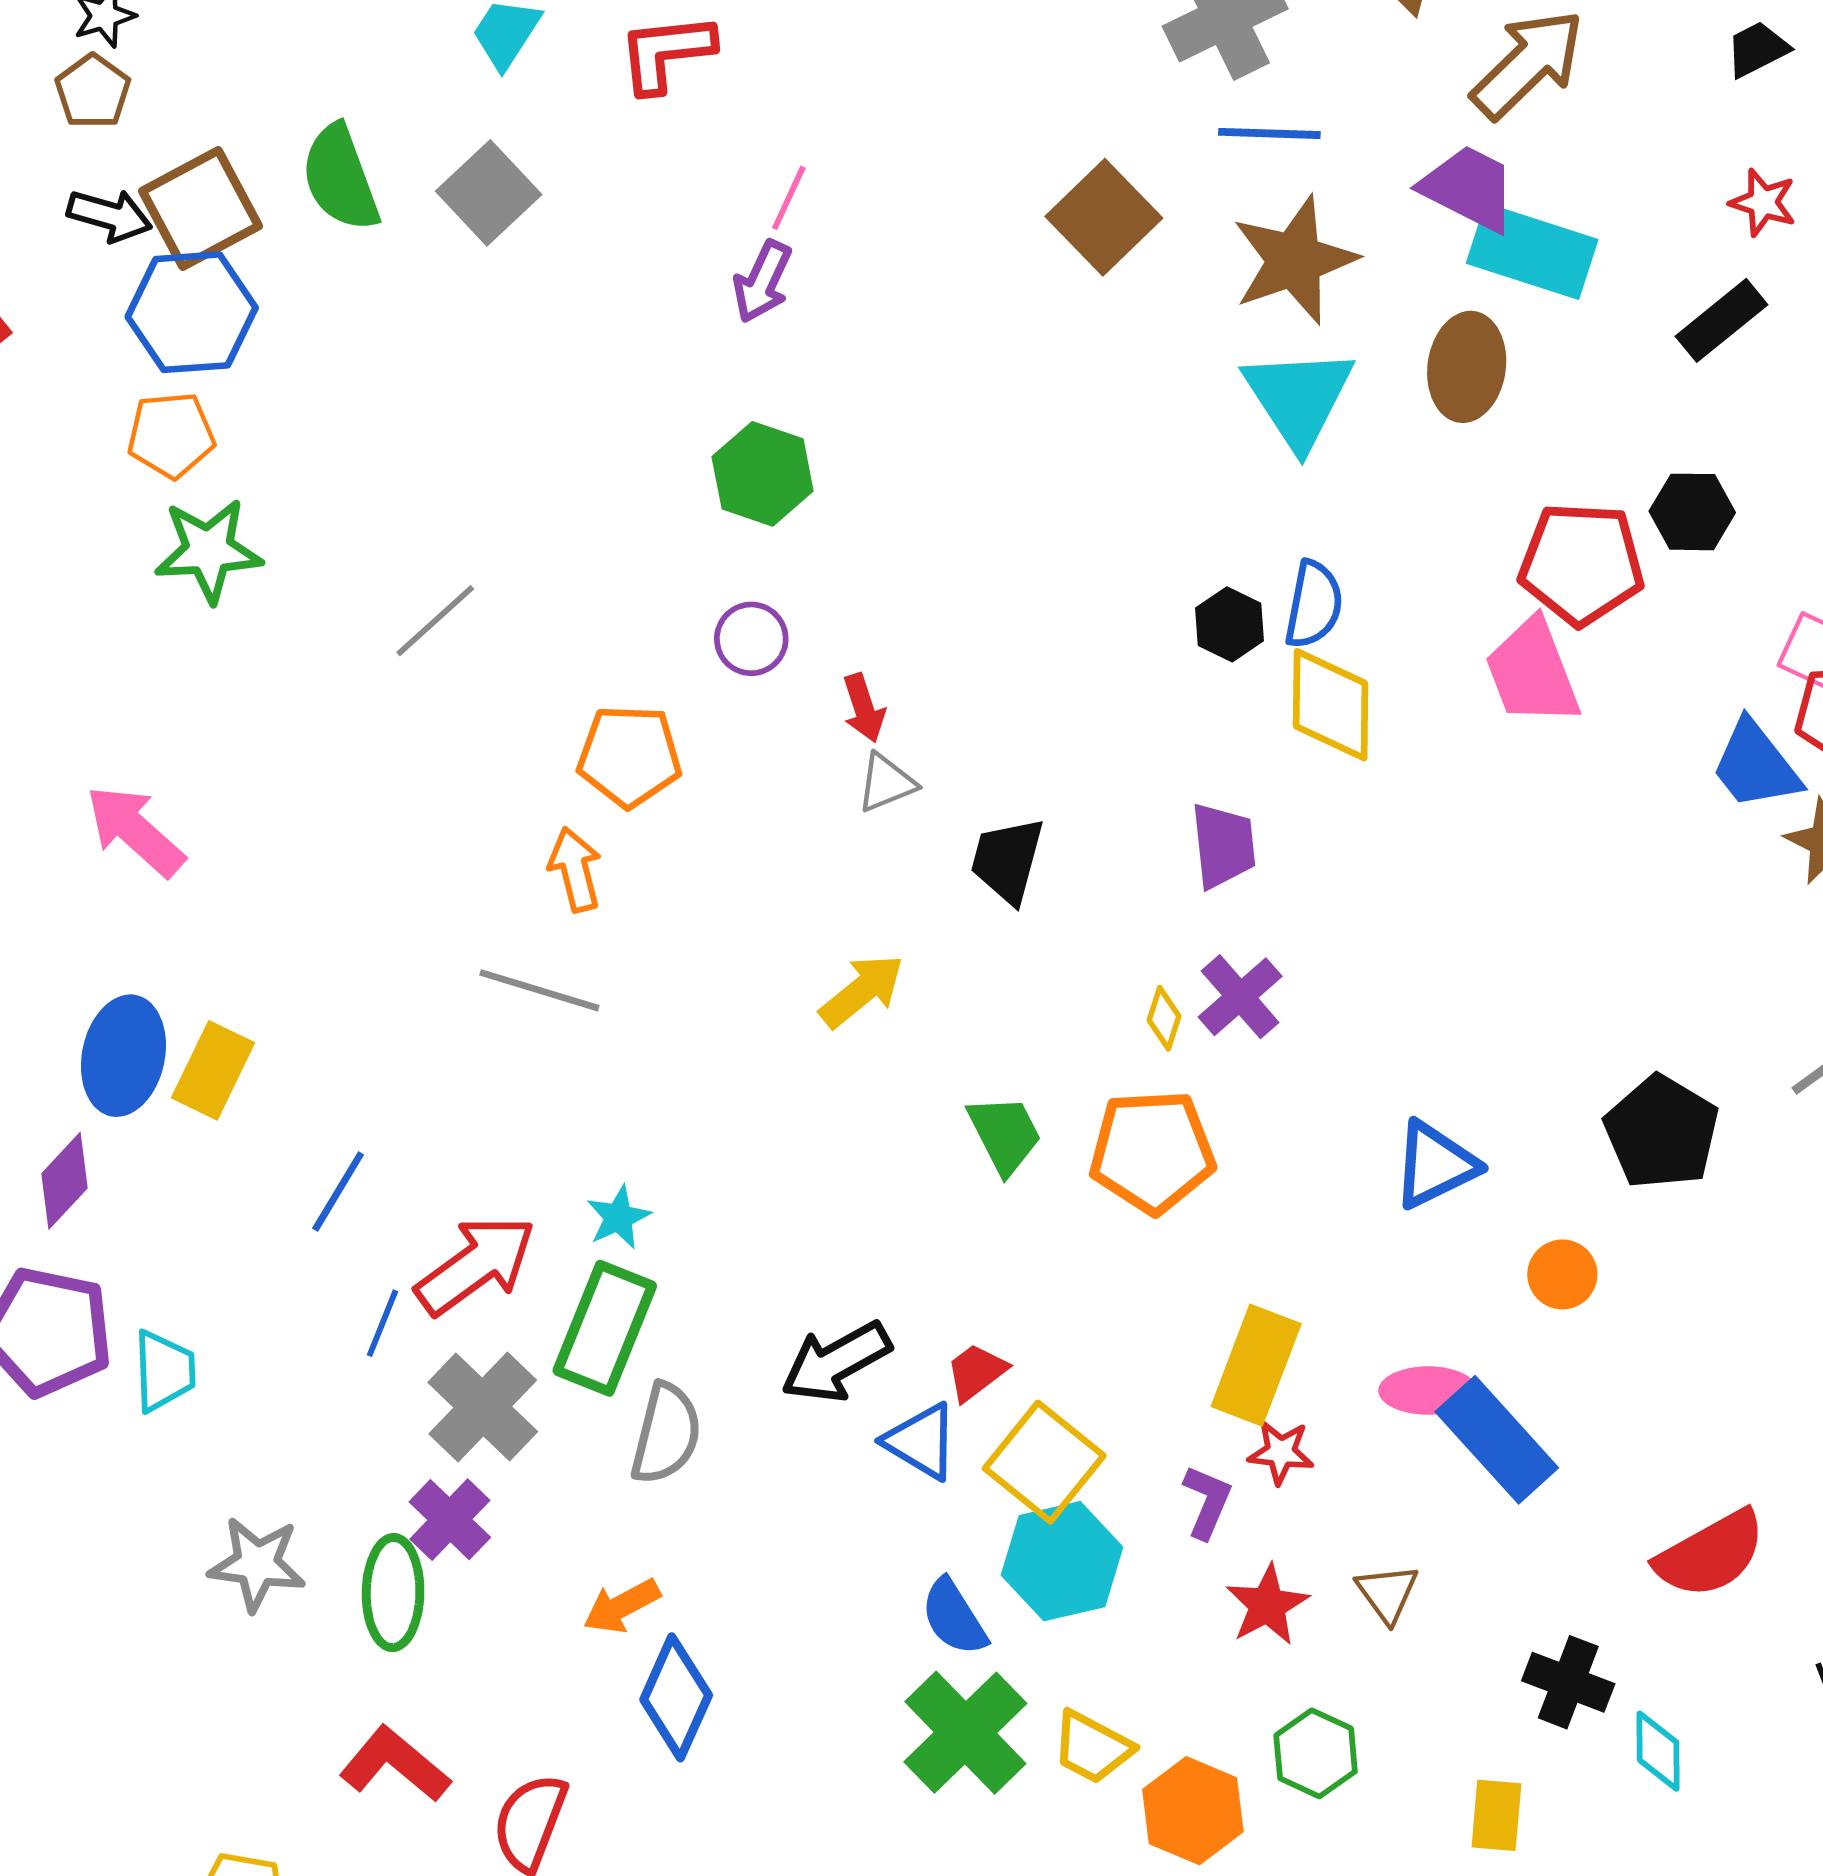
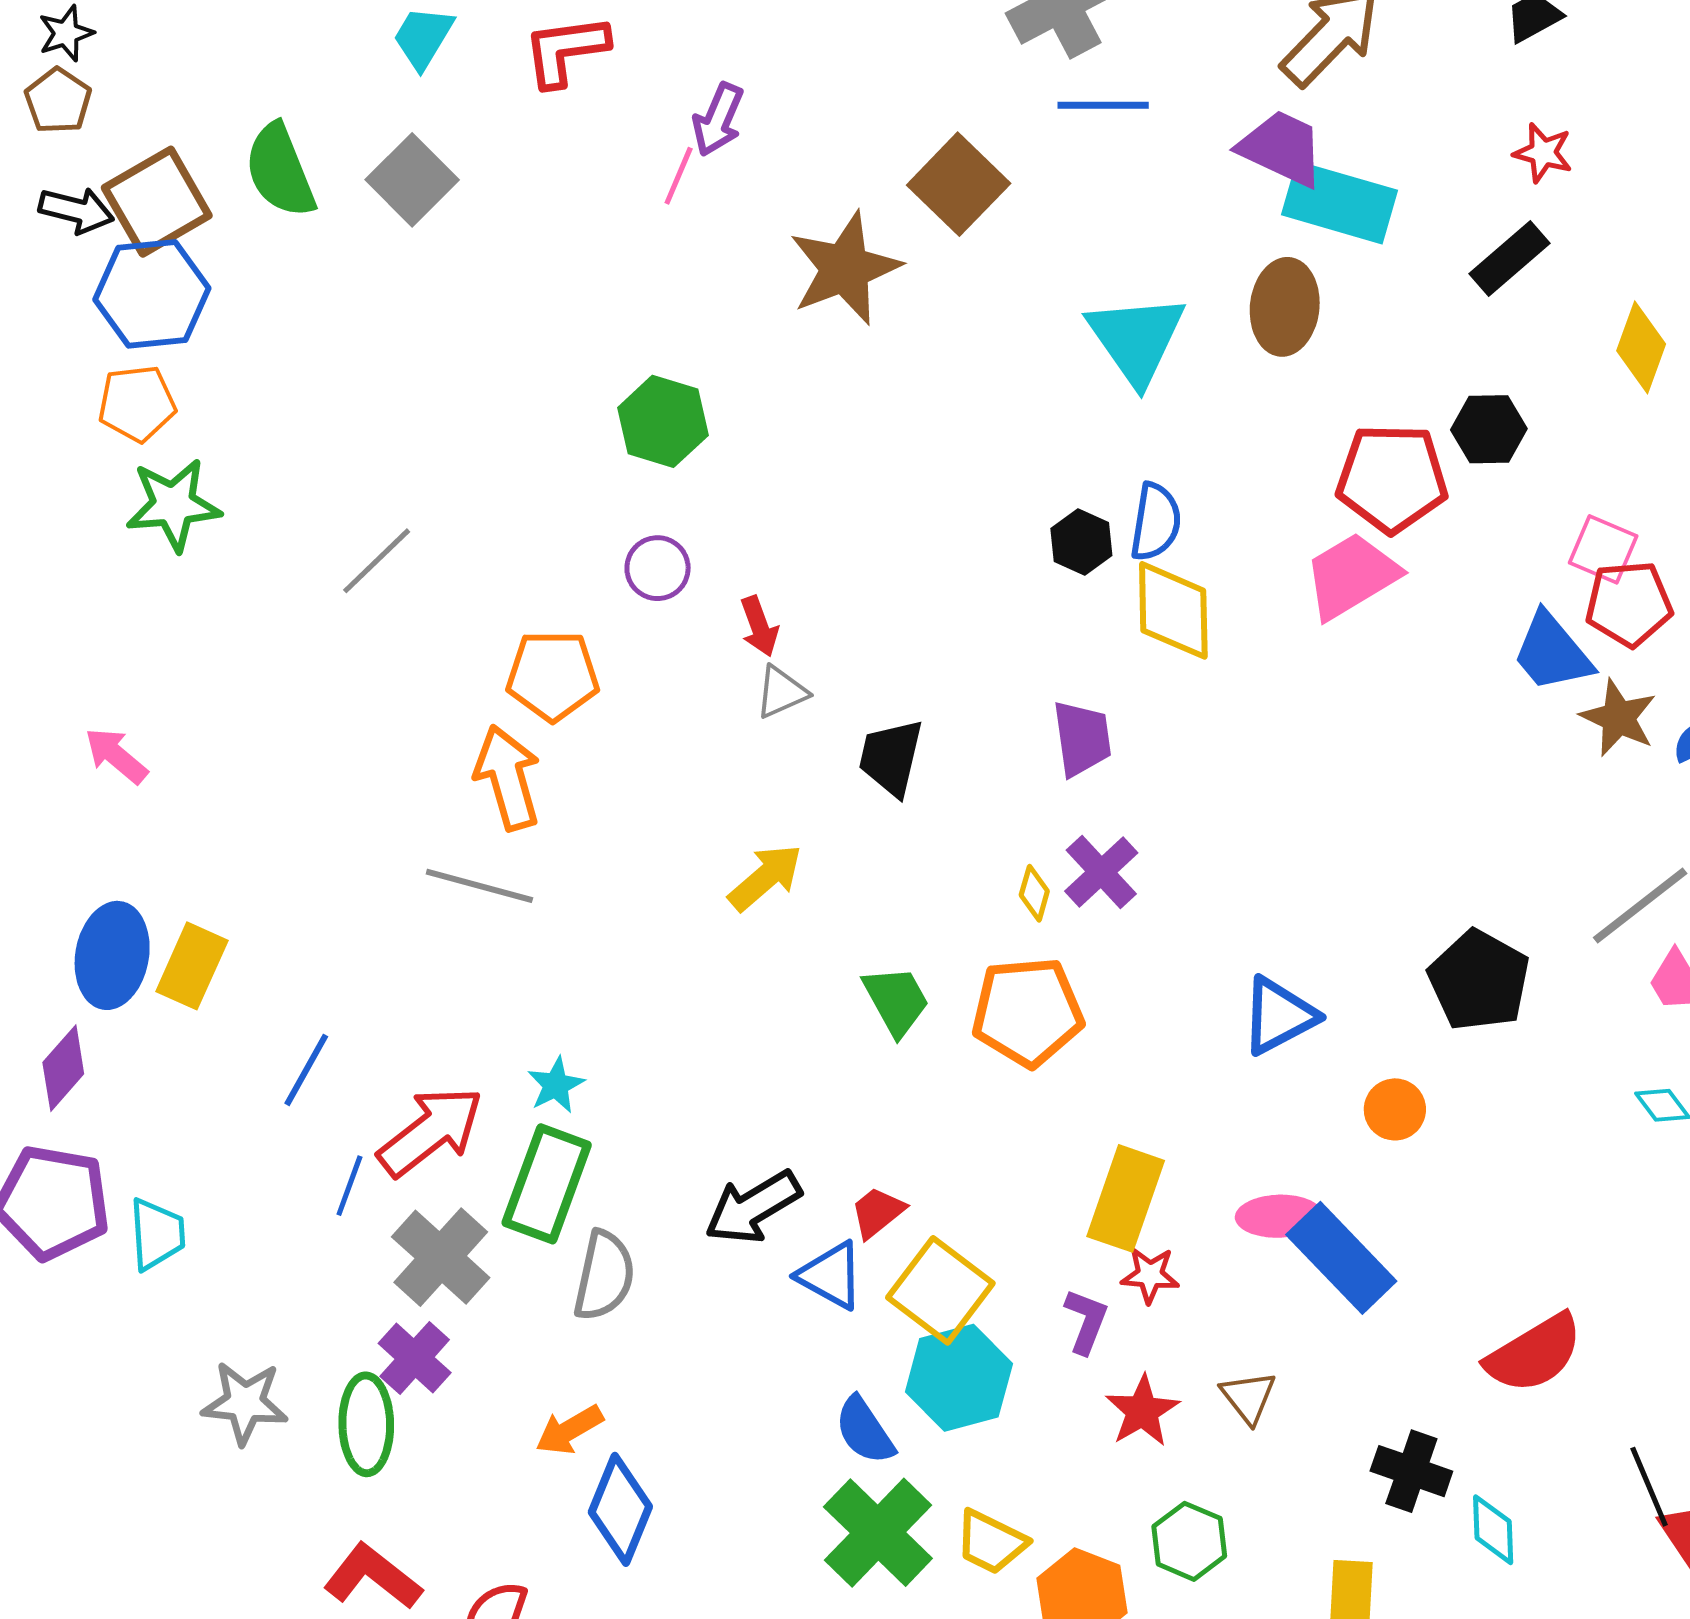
brown star: (1294, 260) -> (845, 268), moved
purple arrow: (762, 282) -> (718, 120), moved
pink trapezoid: (1532, 672) -> (1351, 576), turned 82
pink arrow: (135, 831) -> (116, 756), size x0.7
orange arrow: (575, 869) -> (508, 778), size x1.4

